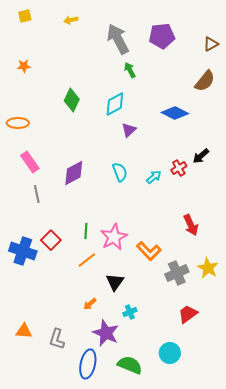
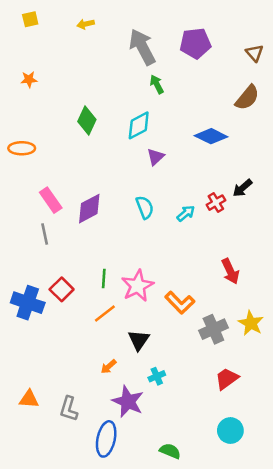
brown triangle: (211, 44) -> (255, 53), turned -42
pink rectangle: (30, 162) -> (51, 200), moved
cyan circle: (170, 353) -> (230, 431), moved
green semicircle: (130, 365) -> (170, 451), moved, size x0.7

